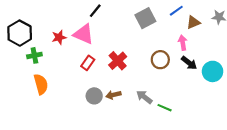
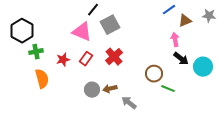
gray square: (145, 18) -> (110, 25), moved
red star: (59, 37) -> (63, 60), moved
brown circle: (160, 60) -> (154, 74), moved
gray arrow: (144, 97) -> (129, 103), moved
green line: (165, 108) -> (168, 89), moved

